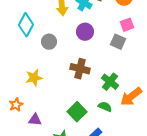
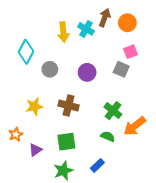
purple circle: (85, 32) -> (87, 72), moved
brown cross: (80, 69) -> (68, 105), moved
green square: (77, 112) -> (66, 142), moved, turned 36
purple triangle: (35, 120) -> (35, 150), turned -40

